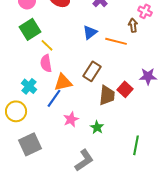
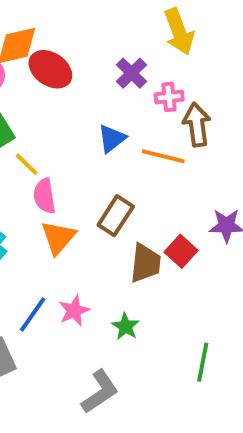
pink cross: (145, 11) -> (169, 97), moved, turned -32
brown arrow: (133, 25) -> (197, 125), size x1.5
pink semicircle: (46, 63) -> (44, 196), moved
orange triangle: (63, 82) -> (58, 237), turned -36
blue line: (54, 98) -> (33, 315), moved

